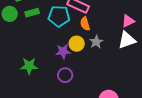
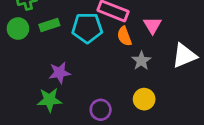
pink triangle: (128, 21) -> (152, 25), moved, turned -32
yellow circle: (77, 44) -> (144, 99), moved
purple star: (63, 51) -> (60, 73), moved

